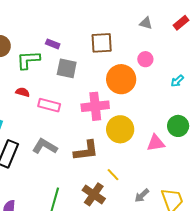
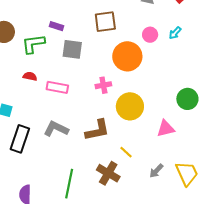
cyan arrow: (177, 81) -> (175, 33), moved
pink cross: (95, 106) -> (103, 85), size x0.6
pink triangle: (156, 143) -> (166, 129), moved

